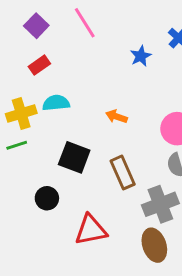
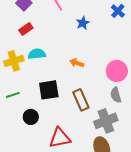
blue star: (141, 56) -> (83, 23), moved
green line: (17, 145) -> (13, 95), moved
black square: (74, 157) -> (49, 90), turned -30

